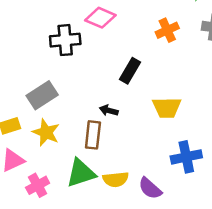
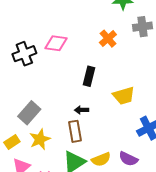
black cross: (65, 40) -> (24, 54), moved
yellow star: (46, 132) -> (40, 139), turned -30

